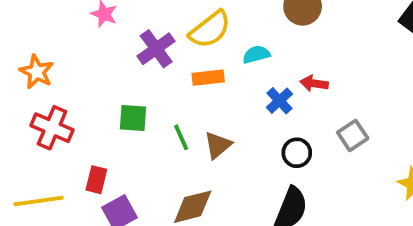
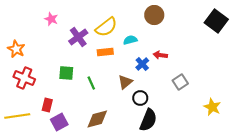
brown triangle: (218, 145) -> (125, 82), moved
black circle: (297, 153) -> (140, 98), moved

